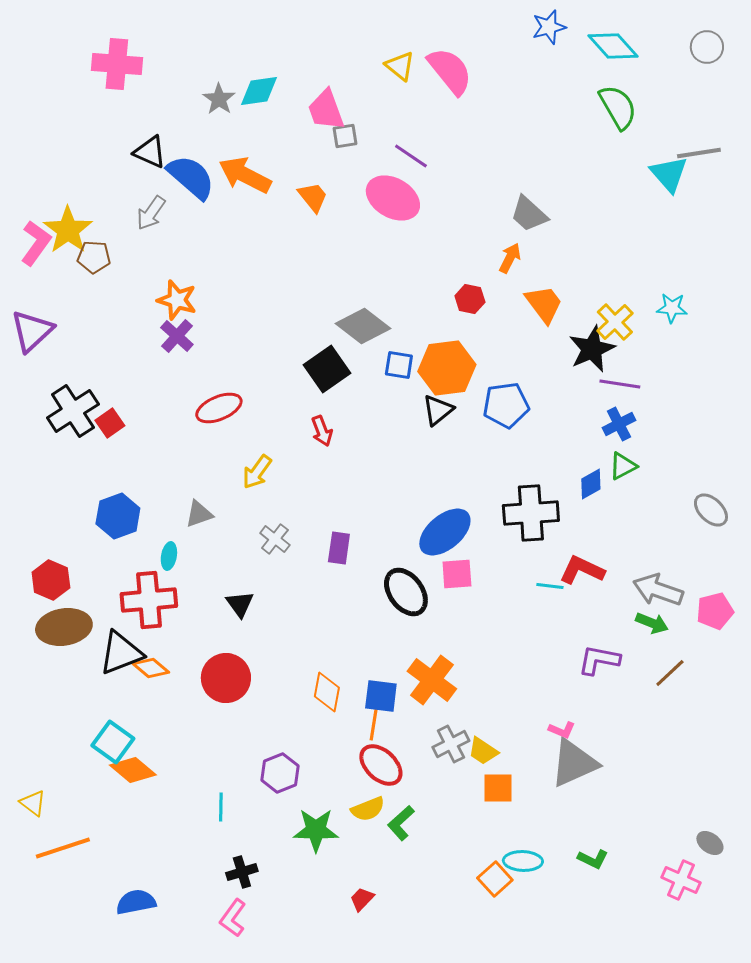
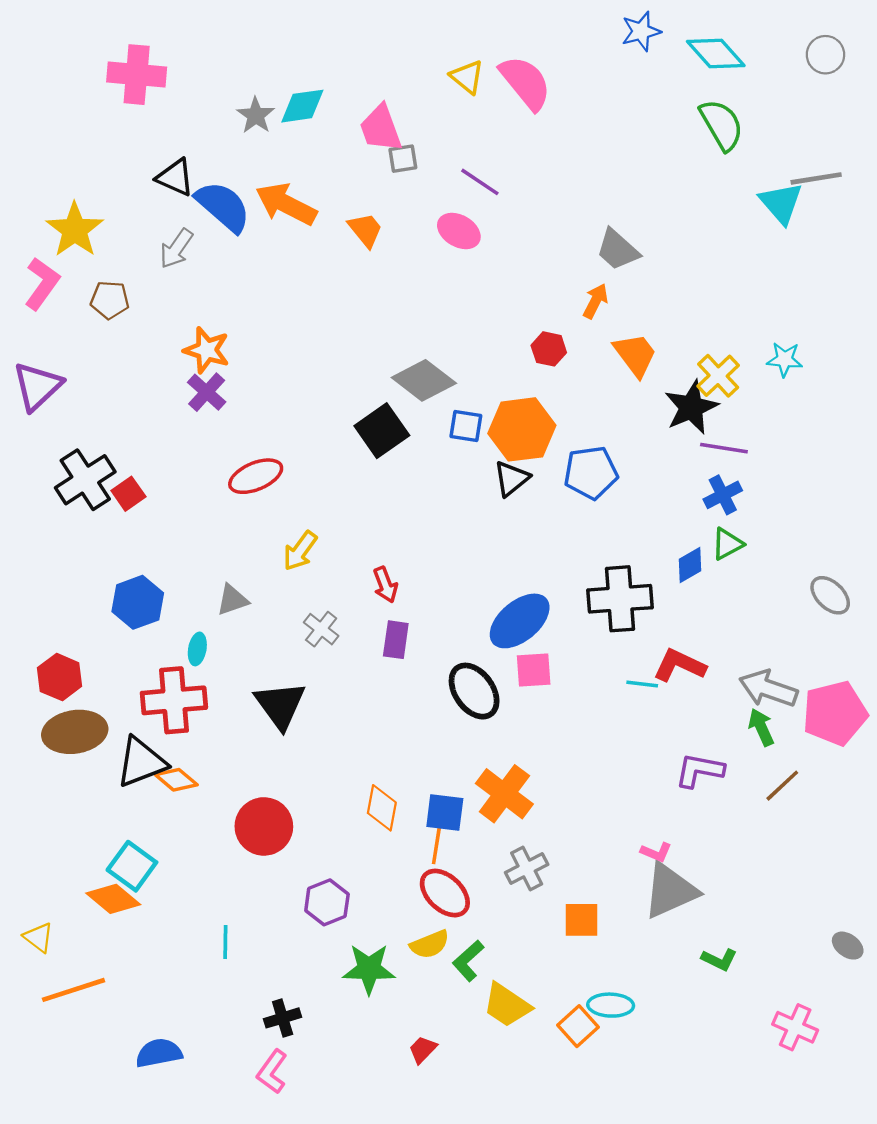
pink ellipse: (393, 198) -> (459, 231), size x0.7
yellow star: (68, 230) -> (75, 230), moved
red arrow: (322, 431) -> (385, 585), moved
black triangle: (240, 604) -> (280, 705), size x1.6
pink pentagon: (715, 611) -> (835, 713), size x1.5
green arrow: (652, 623) -> (761, 727), turned -136
red circle: (226, 678) -> (264, 826), moved
yellow trapezoid: (483, 751) -> (507, 1005), moved, size x1.4
orange diamond: (133, 770) -> (113, 899), moved
cyan line: (221, 807) -> (225, 942), moved
gray ellipse: (710, 843) -> (848, 946), moved
green L-shape: (593, 859) -> (719, 960), moved

